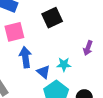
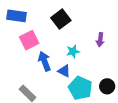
cyan star: (64, 64) -> (73, 51), moved

